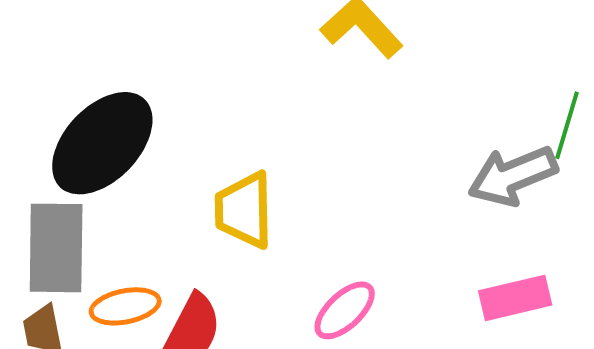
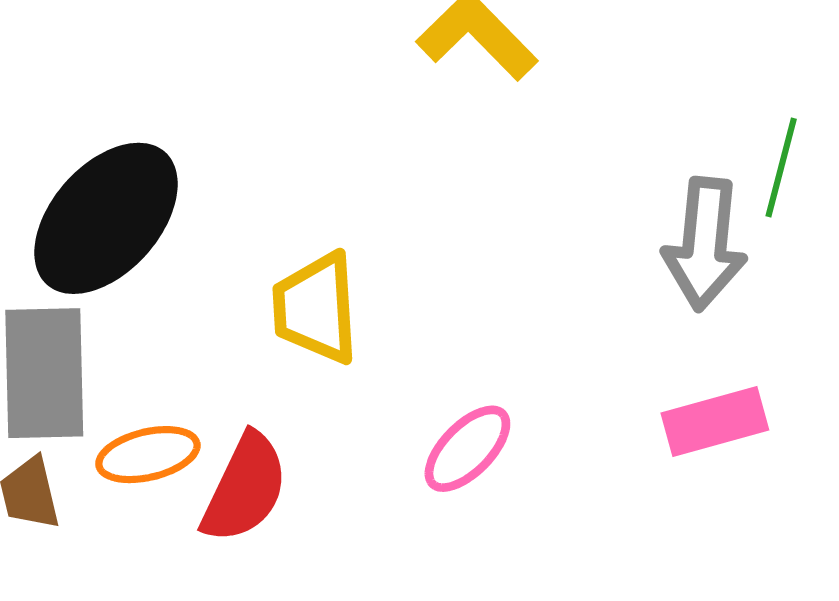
gray arrow: (513, 176) -> (705, 244), turned -60

